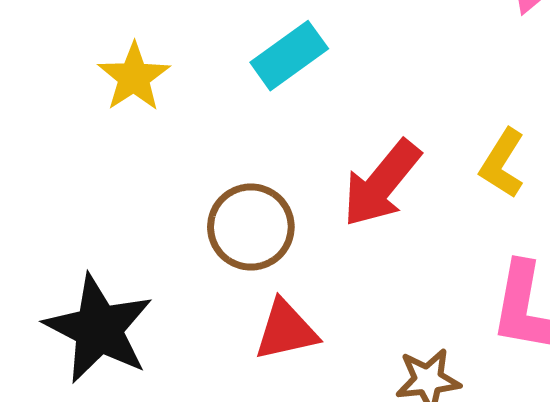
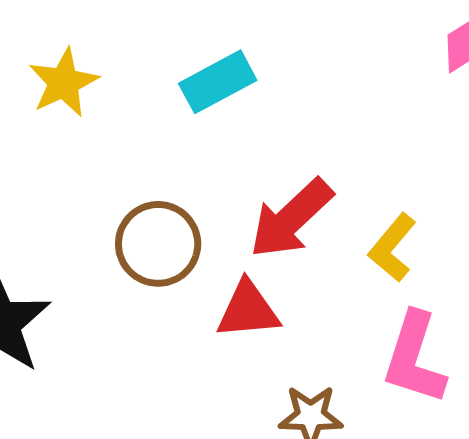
yellow L-shape: (502, 163) -> (392, 248), moved
red triangle: (286, 330) -> (248, 310), moved

